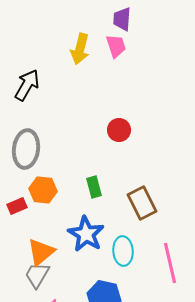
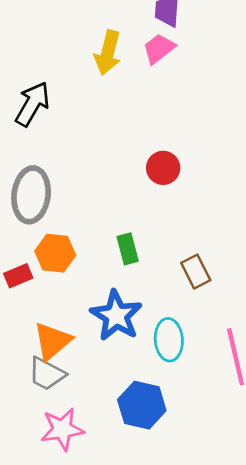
pink trapezoid: (116, 46) -> (159, 49), turned -110
brown rectangle: (142, 203) -> (196, 272), size x0.7
gray trapezoid: (37, 275) -> (47, 374), turned -92

